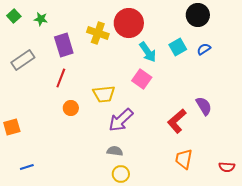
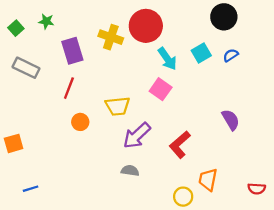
green square: (14, 16) -> (16, 28), moved
gray rectangle: (23, 60) -> (26, 68), turned 60
red L-shape: (177, 121) -> (180, 145), moved
yellow circle: (121, 174) -> (183, 197), moved

